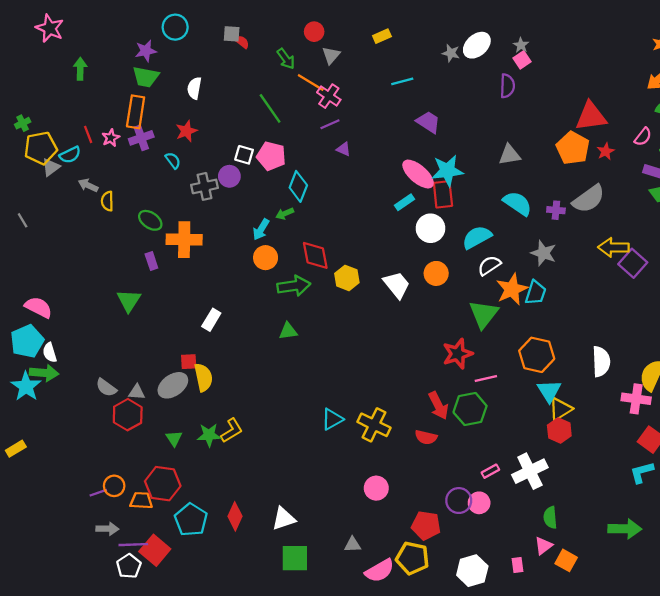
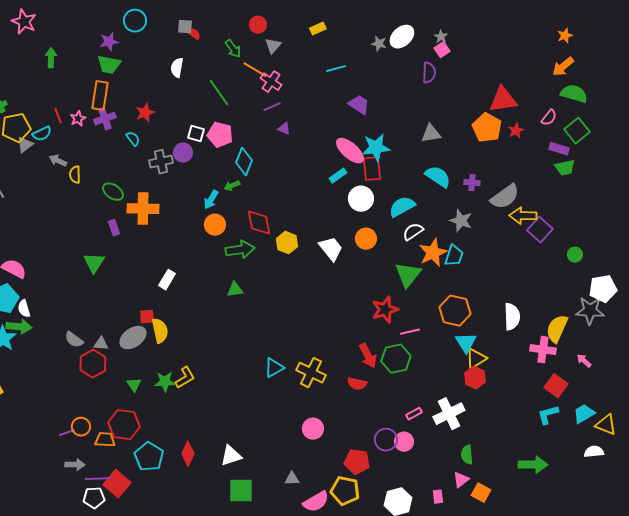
white semicircle: (194, 88) -> (177, 68), moved
gray semicircle: (589, 199) -> (505, 197), moved
white pentagon: (129, 566) -> (94, 498), turned 30

